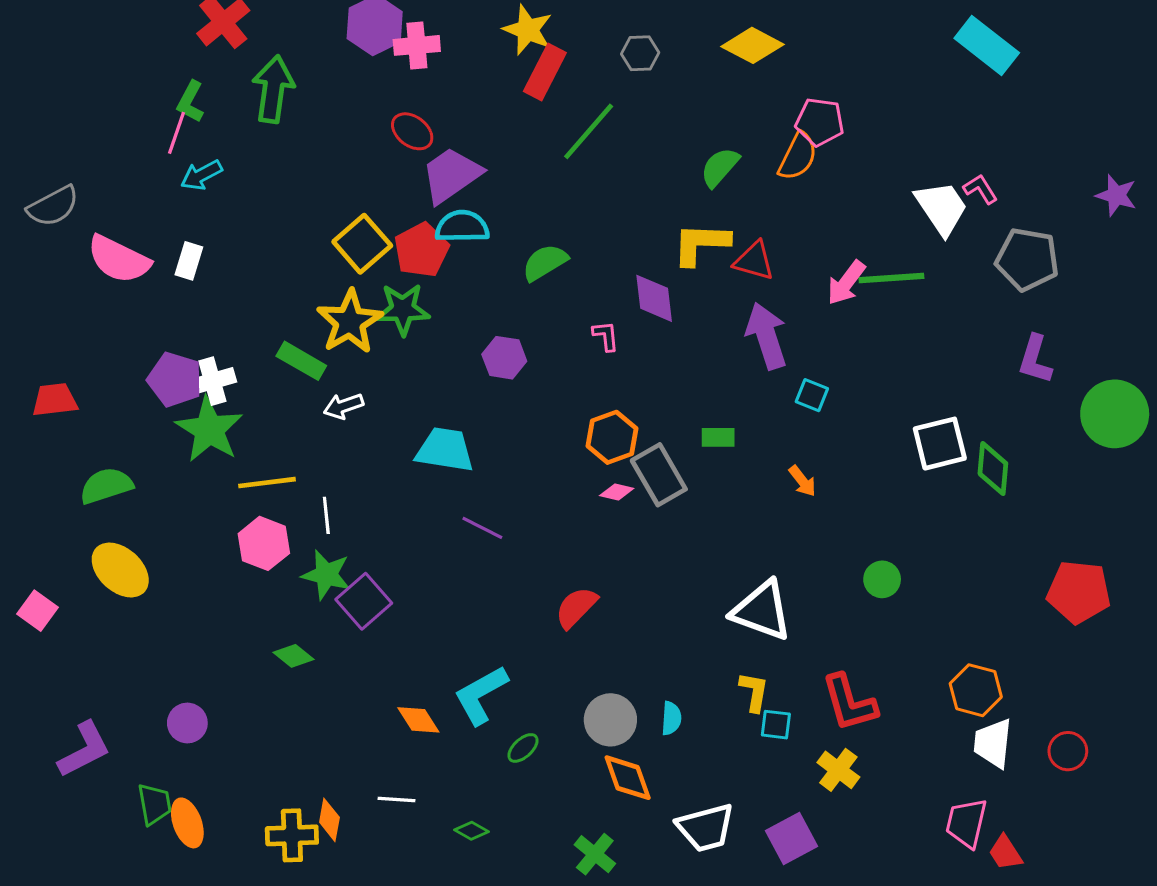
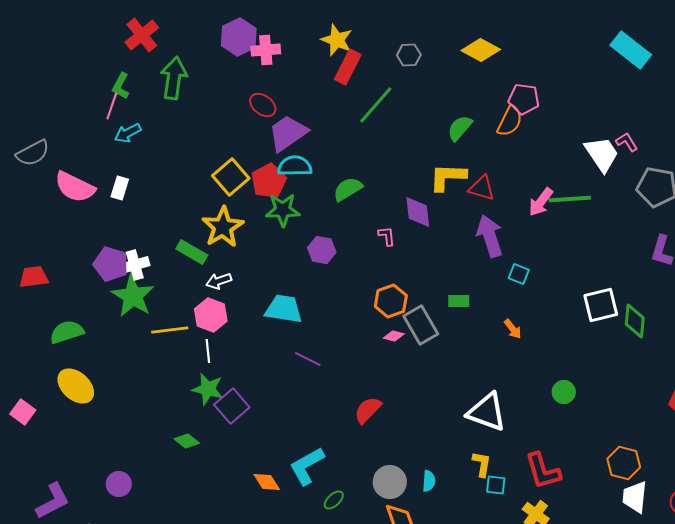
green star: (403, 309) -> (283, 210), moved
pink hexagon: (264, 543) -> (211, 315), moved

